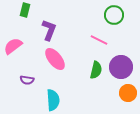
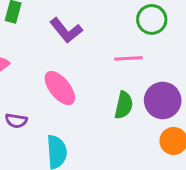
purple L-shape: (49, 30) -> (66, 30), moved, turned 120
pink line: (99, 40) -> (128, 58), turned -30

